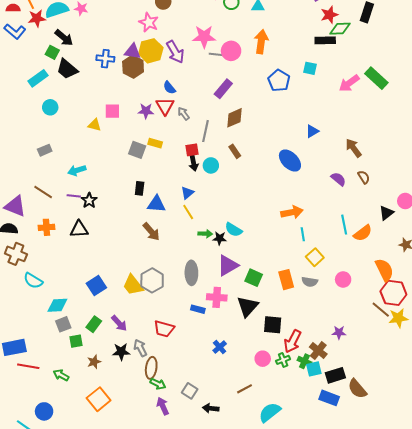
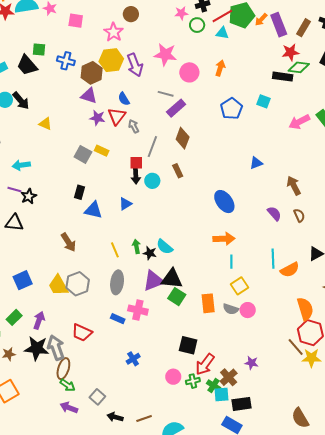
black arrow: (64, 38) -> (21, 101), moved
orange arrow: (261, 42) -> (220, 68), size x0.7
purple triangle: (132, 51) -> (89, 96), moved
green square: (52, 52) -> (39, 49), moved, turned -32
gray line: (217, 54) -> (166, 94), moved
pink square: (112, 111) -> (76, 21), moved
brown diamond: (235, 118) -> (183, 138), turned -55
blue ellipse: (290, 161) -> (224, 202), moved
yellow line: (188, 212) -> (115, 250), moved
brown arrow: (151, 232) -> (68, 242), moved
green arrow: (205, 234) -> (136, 246), turned -112
pink circle: (343, 279) -> (248, 310), moved
black triangle: (248, 306) -> (172, 279), moved, turned 45
purple arrow: (119, 323) -> (39, 320), turned -126
gray arrow: (140, 348) -> (56, 348), size x1.4
black star: (121, 352) -> (37, 348), size x1.4
brown line: (244, 389) -> (144, 419), moved
brown semicircle: (357, 389) -> (300, 418), moved
purple arrow: (163, 406) -> (69, 408), turned -54

